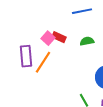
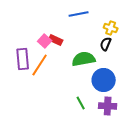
green semicircle: (87, 41) -> (84, 59), moved, size x1.6

